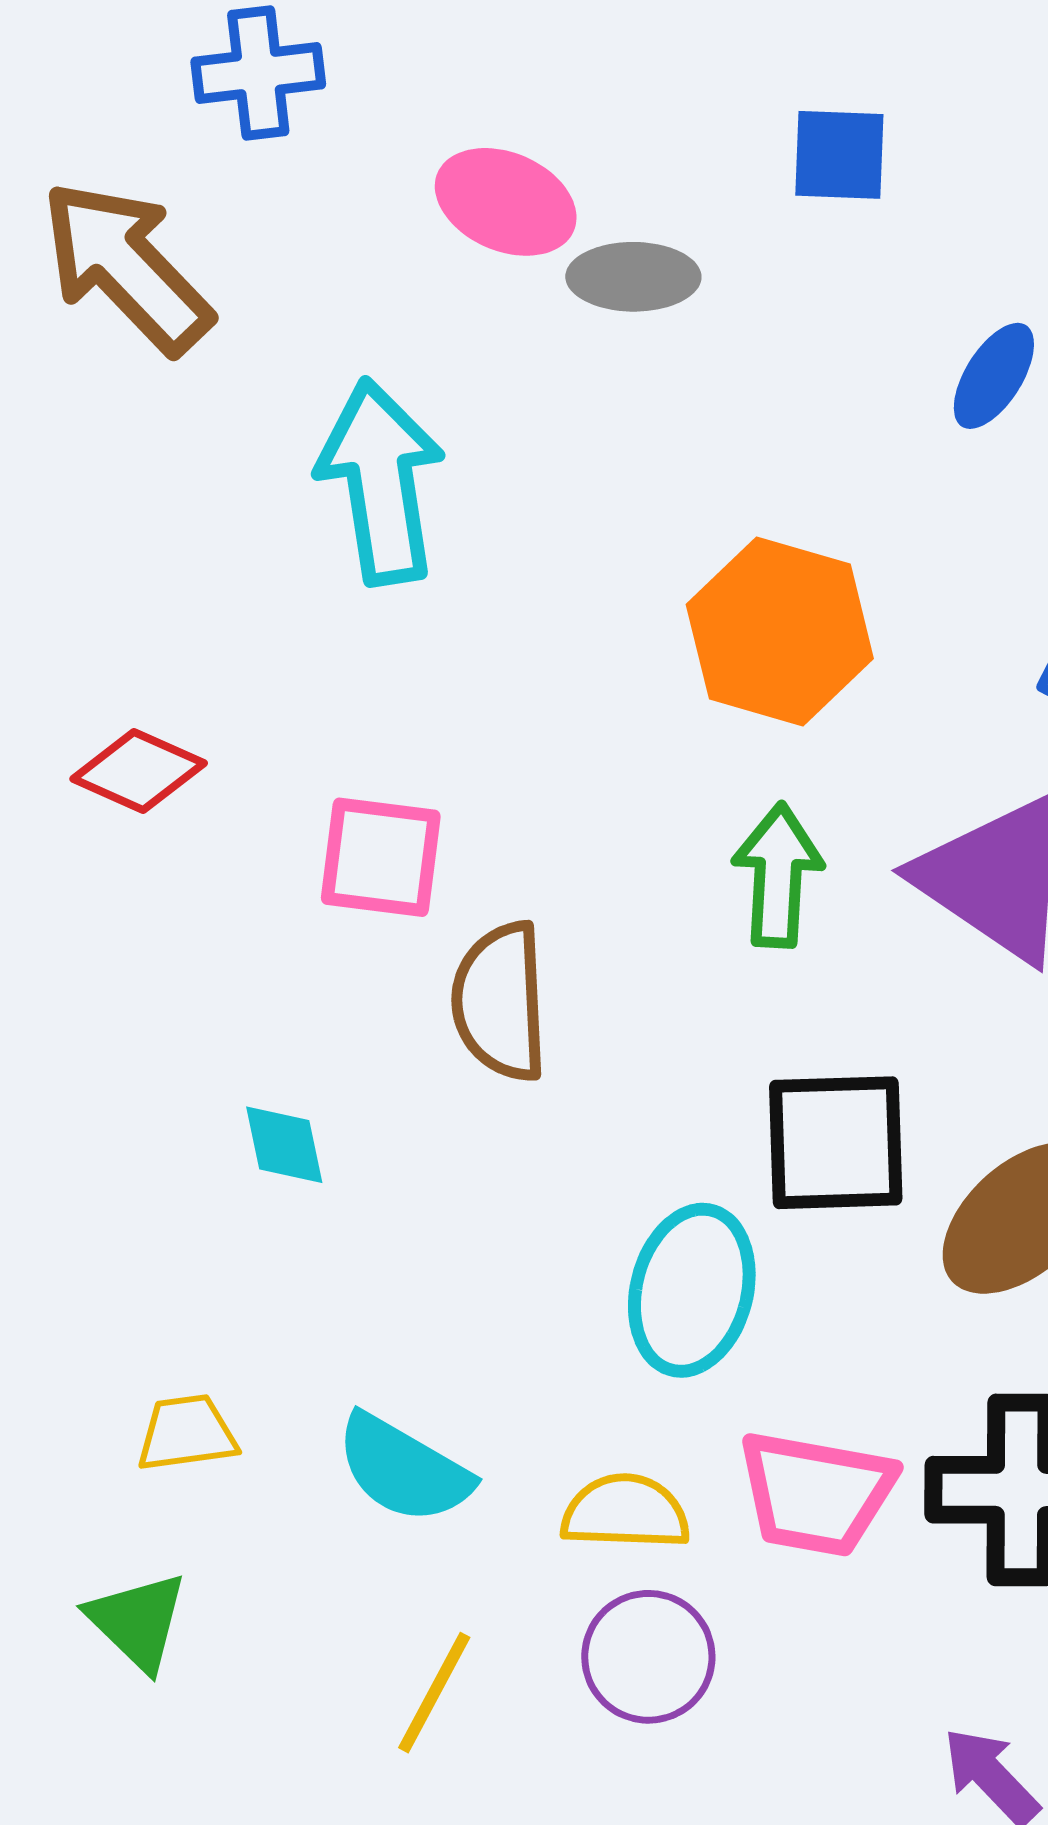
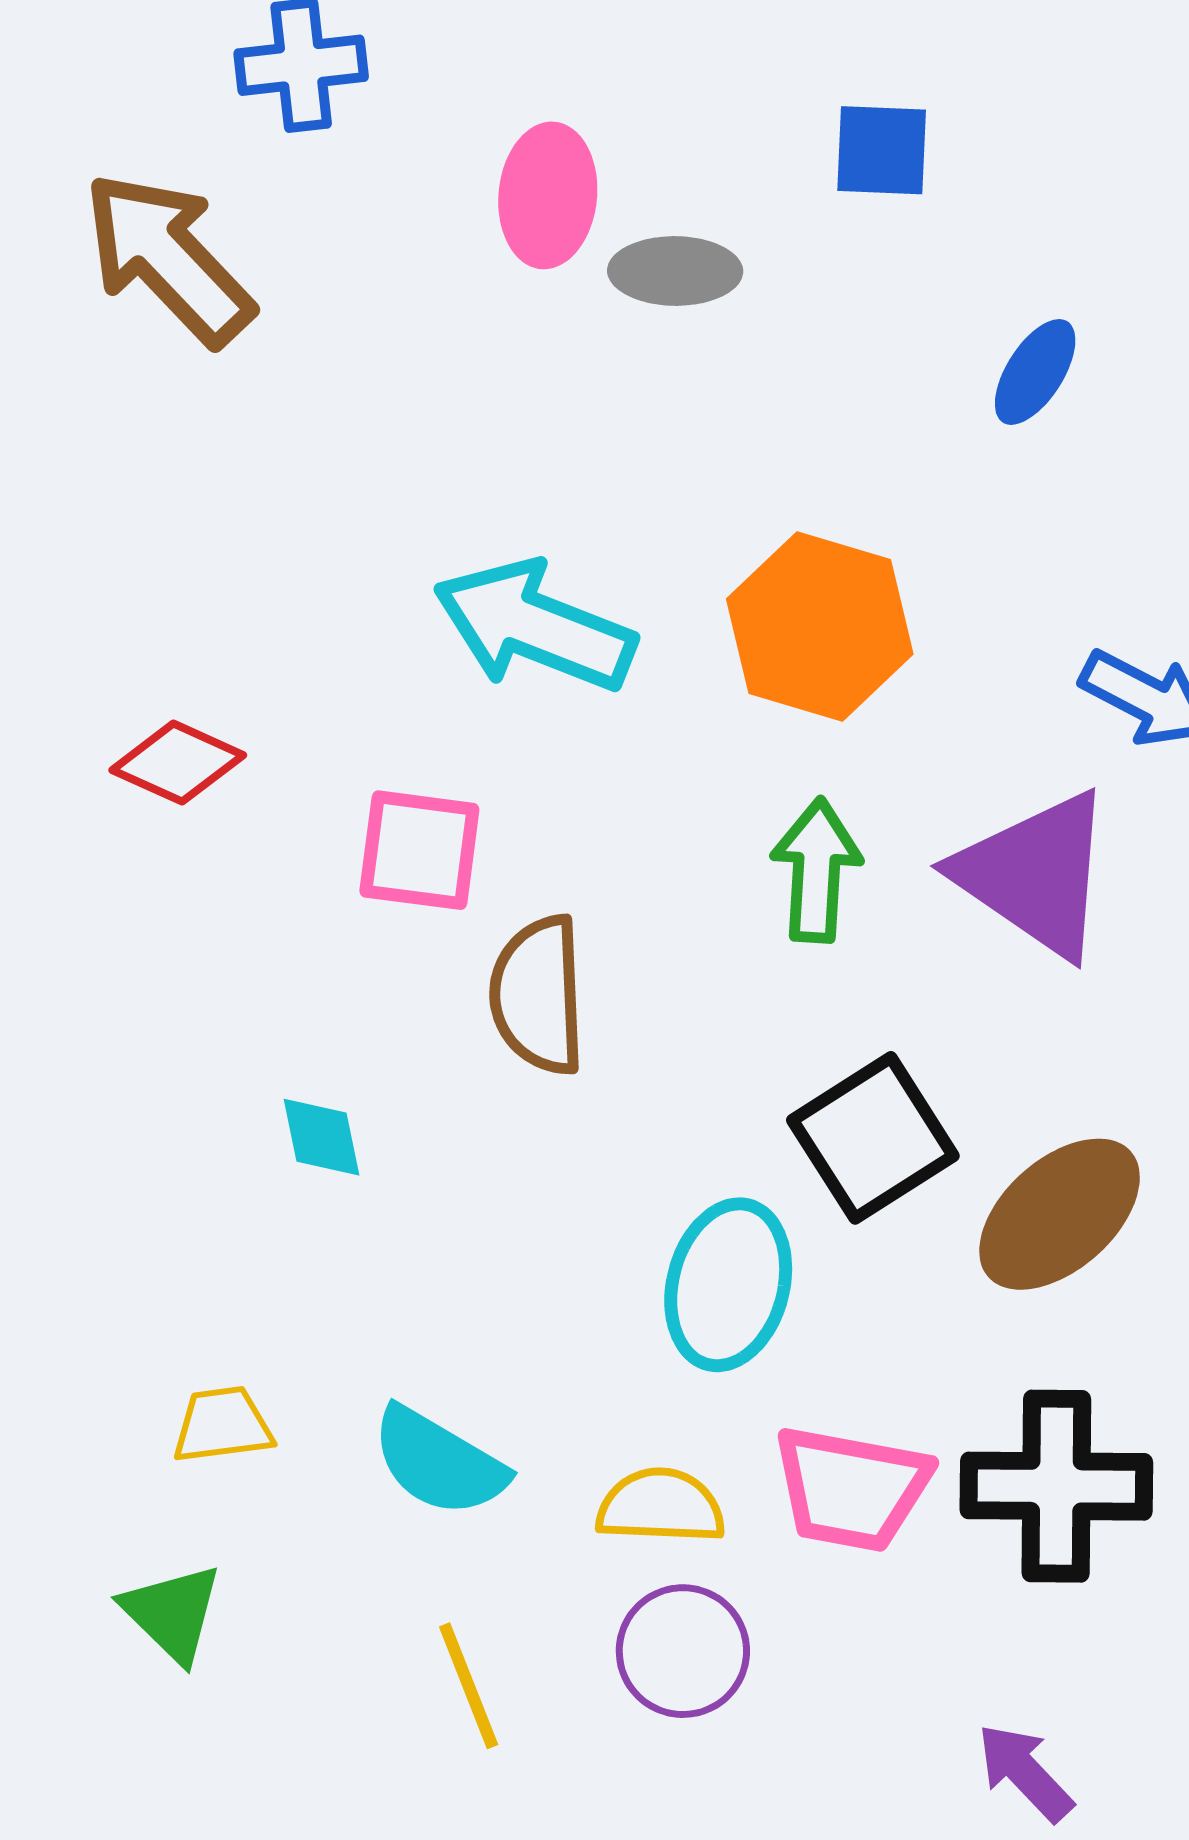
pink ellipse: (506, 202) -> (548, 195), turned 72
cyan arrow: (381, 482) -> (534, 626), moved, turned -60
black square: (836, 1143) -> (873, 1138), turned -31
yellow line: (434, 1693) -> (469, 1686), turned -50

